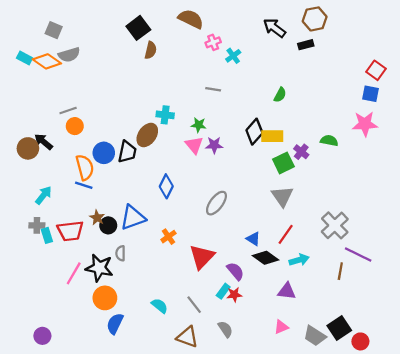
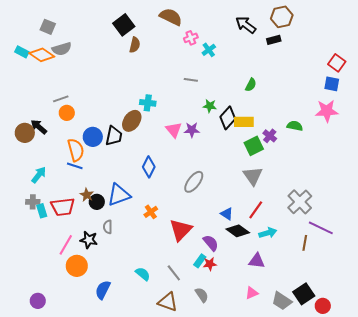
green star: (199, 125) -> (210, 106), moved
black star: (99, 268) -> (89, 240), size x0.7
orange circle: (105, 298) -> (77, 266), moved

